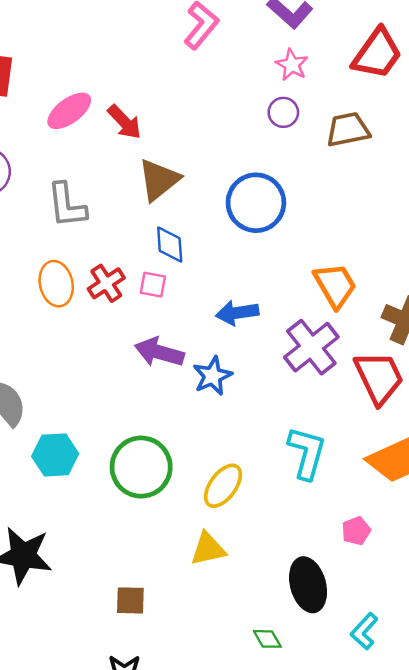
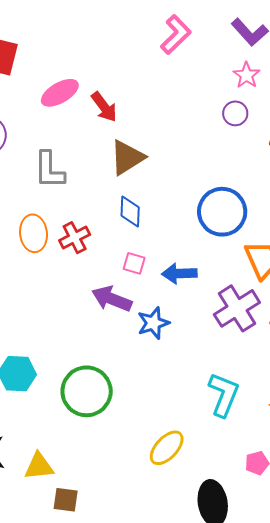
blue circle: (256, 203) -> (222, 212), moved
pink square: (153, 285) -> (134, 263), moved
yellow ellipse: (223, 486) -> (167, 448), moved
yellow triangle: (208, 549) -> (39, 466), moved

